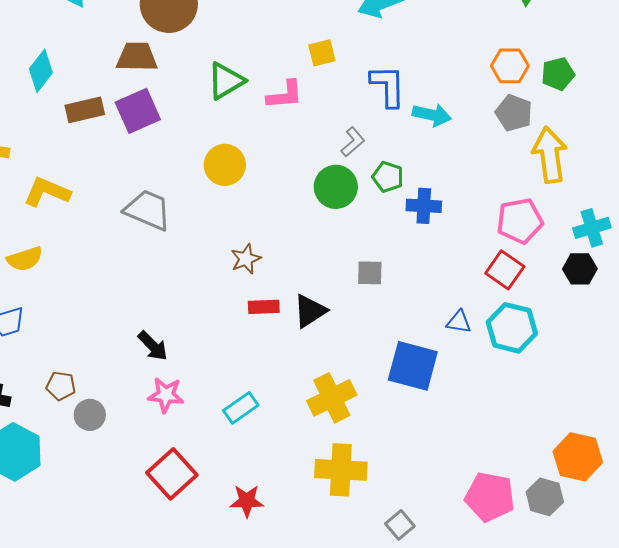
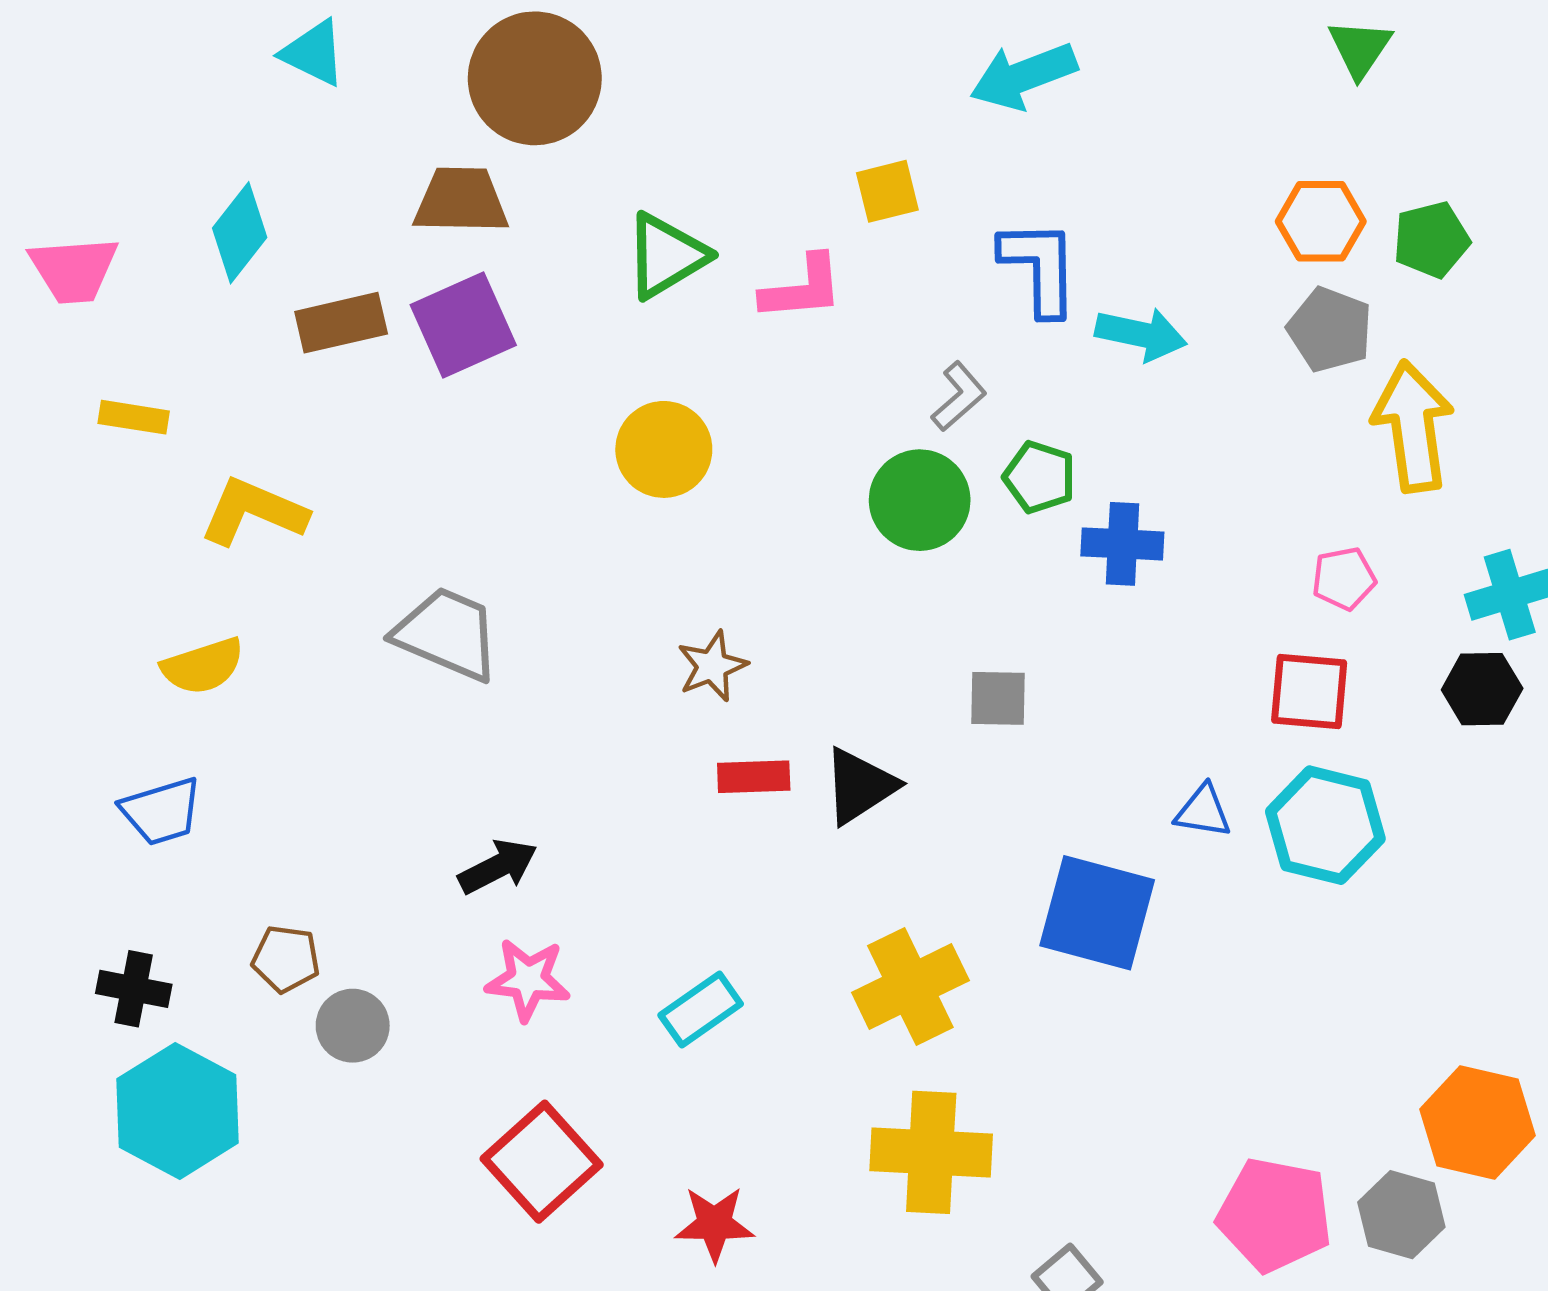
gray trapezoid: (148, 210) -> (447, 634), moved
pink pentagon: (520, 221) -> (1344, 579), size x0.6
red square: (505, 270) -> (1309, 691), turned -30
black arrow: (153, 346) -> (498, 867), turned -72

